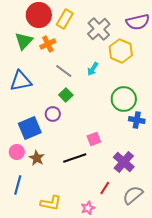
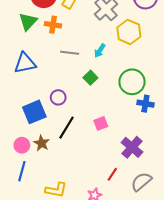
orange cross: (48, 44) -> (53, 25), turned 35
gray line: (64, 71) -> (70, 53), turned -30
green square: (66, 95) -> (90, 78), moved
pink circle: (17, 152) -> (22, 145), moved
black line: (75, 158) -> (67, 128), moved, turned -40

